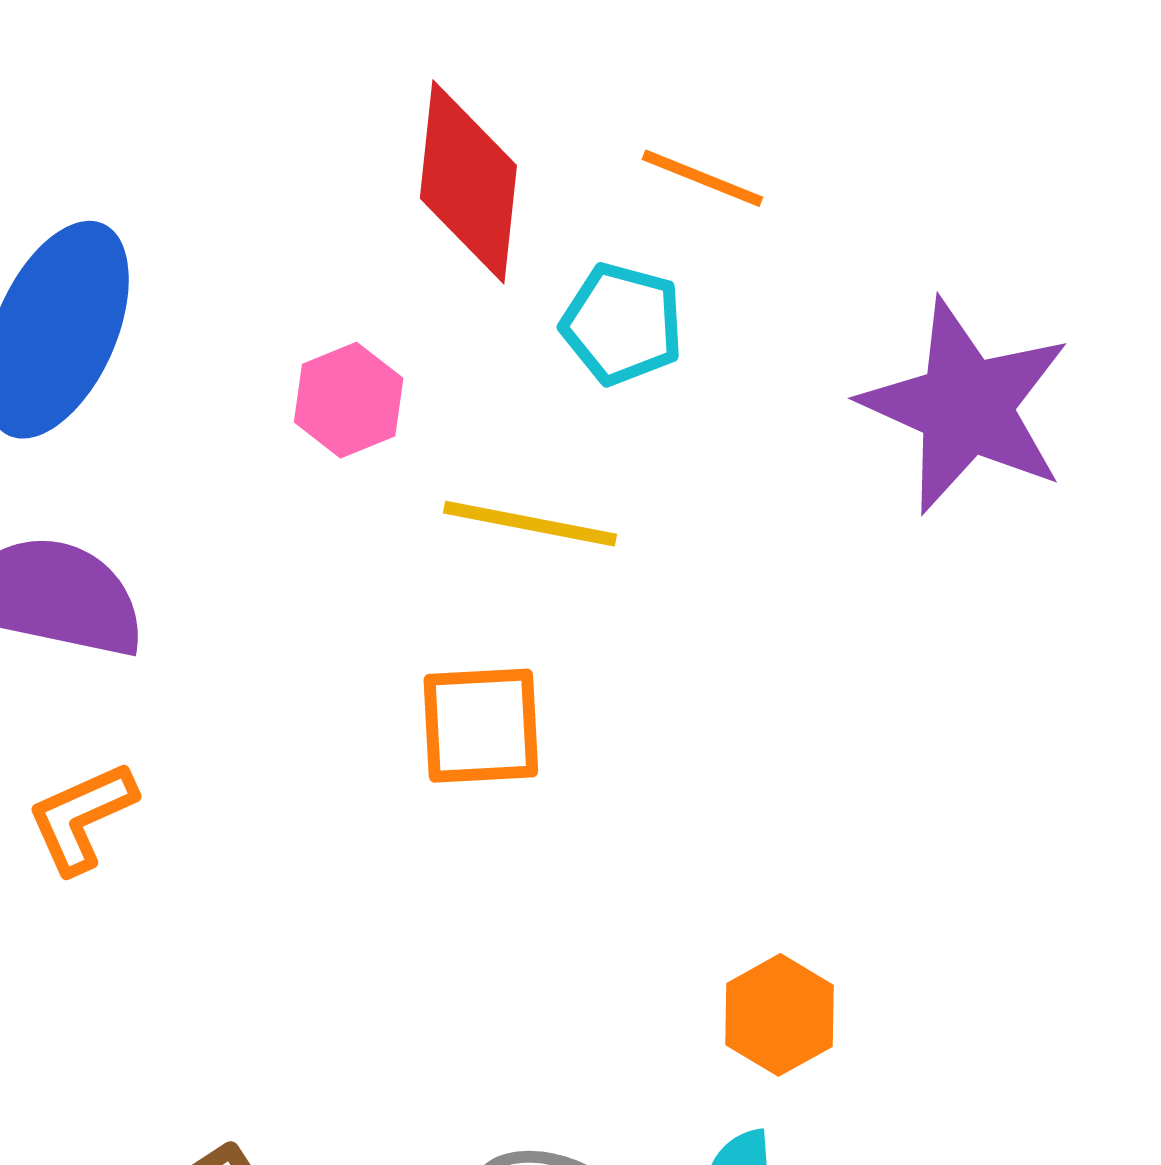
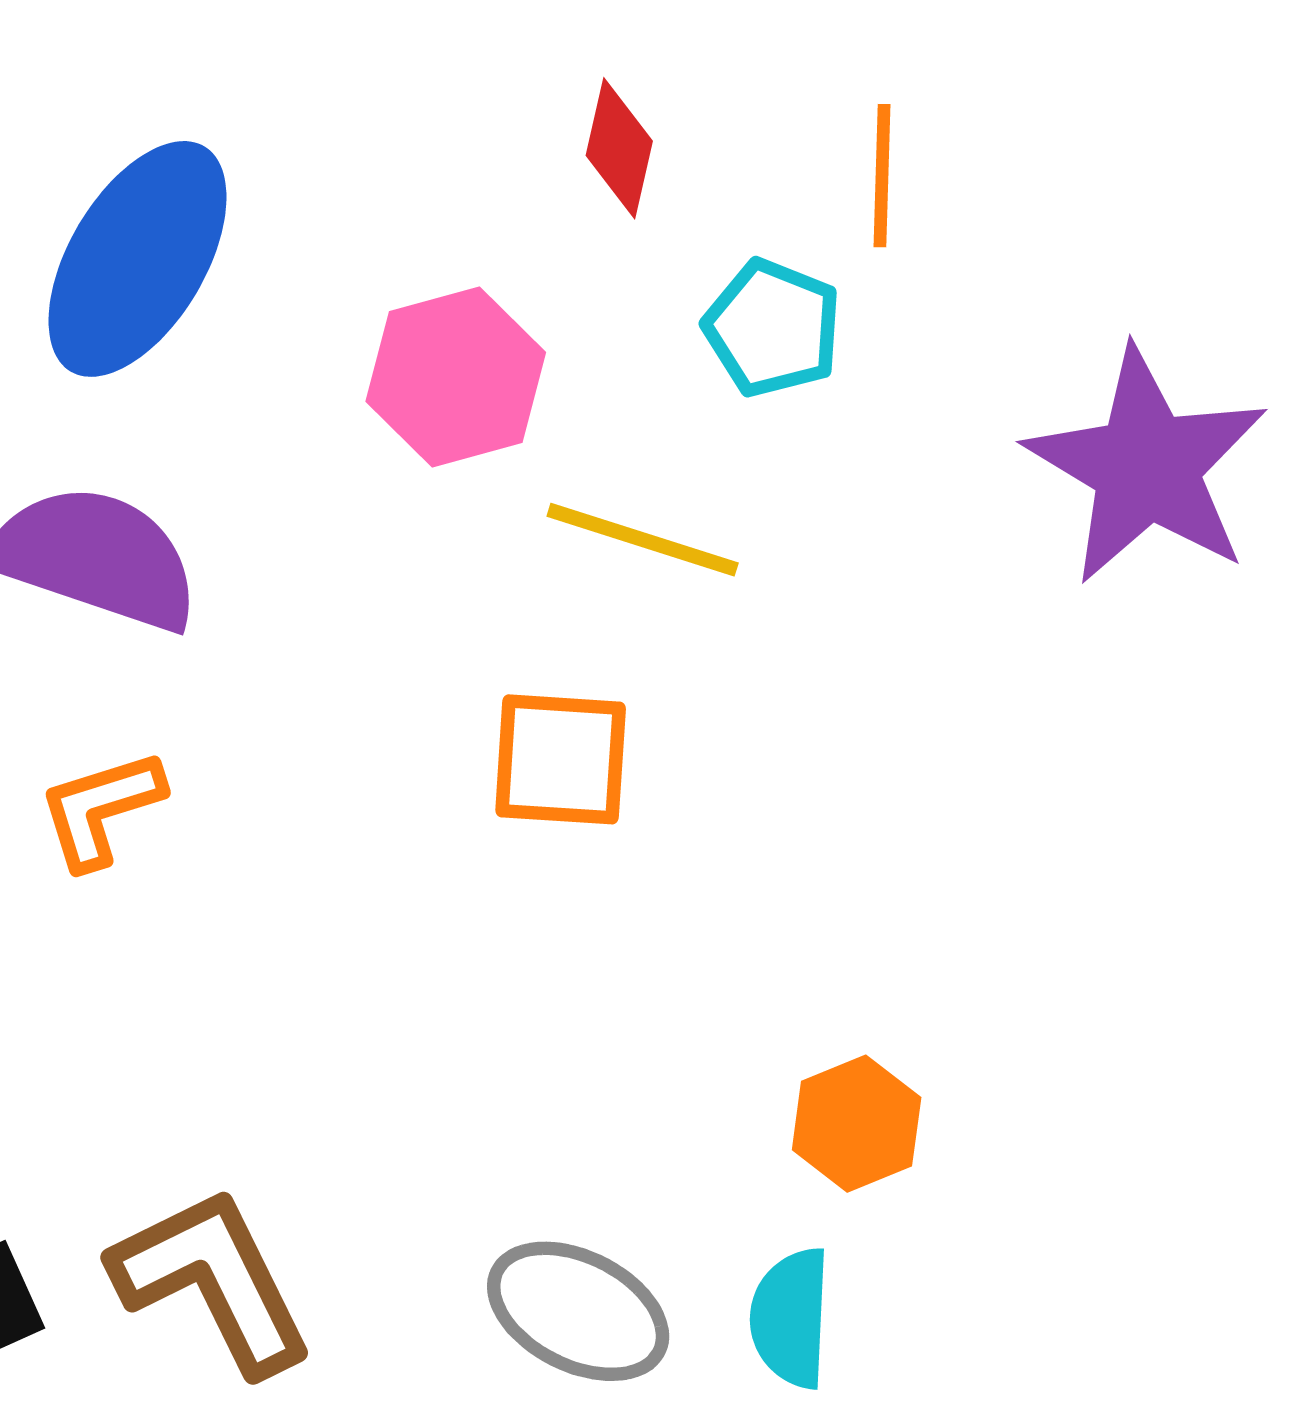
orange line: (702, 178) -> (882, 176), turned 63
red diamond: (468, 182) -> (619, 148), size x0.6
pink hexagon: (349, 400) -> (456, 377), size x1.4

